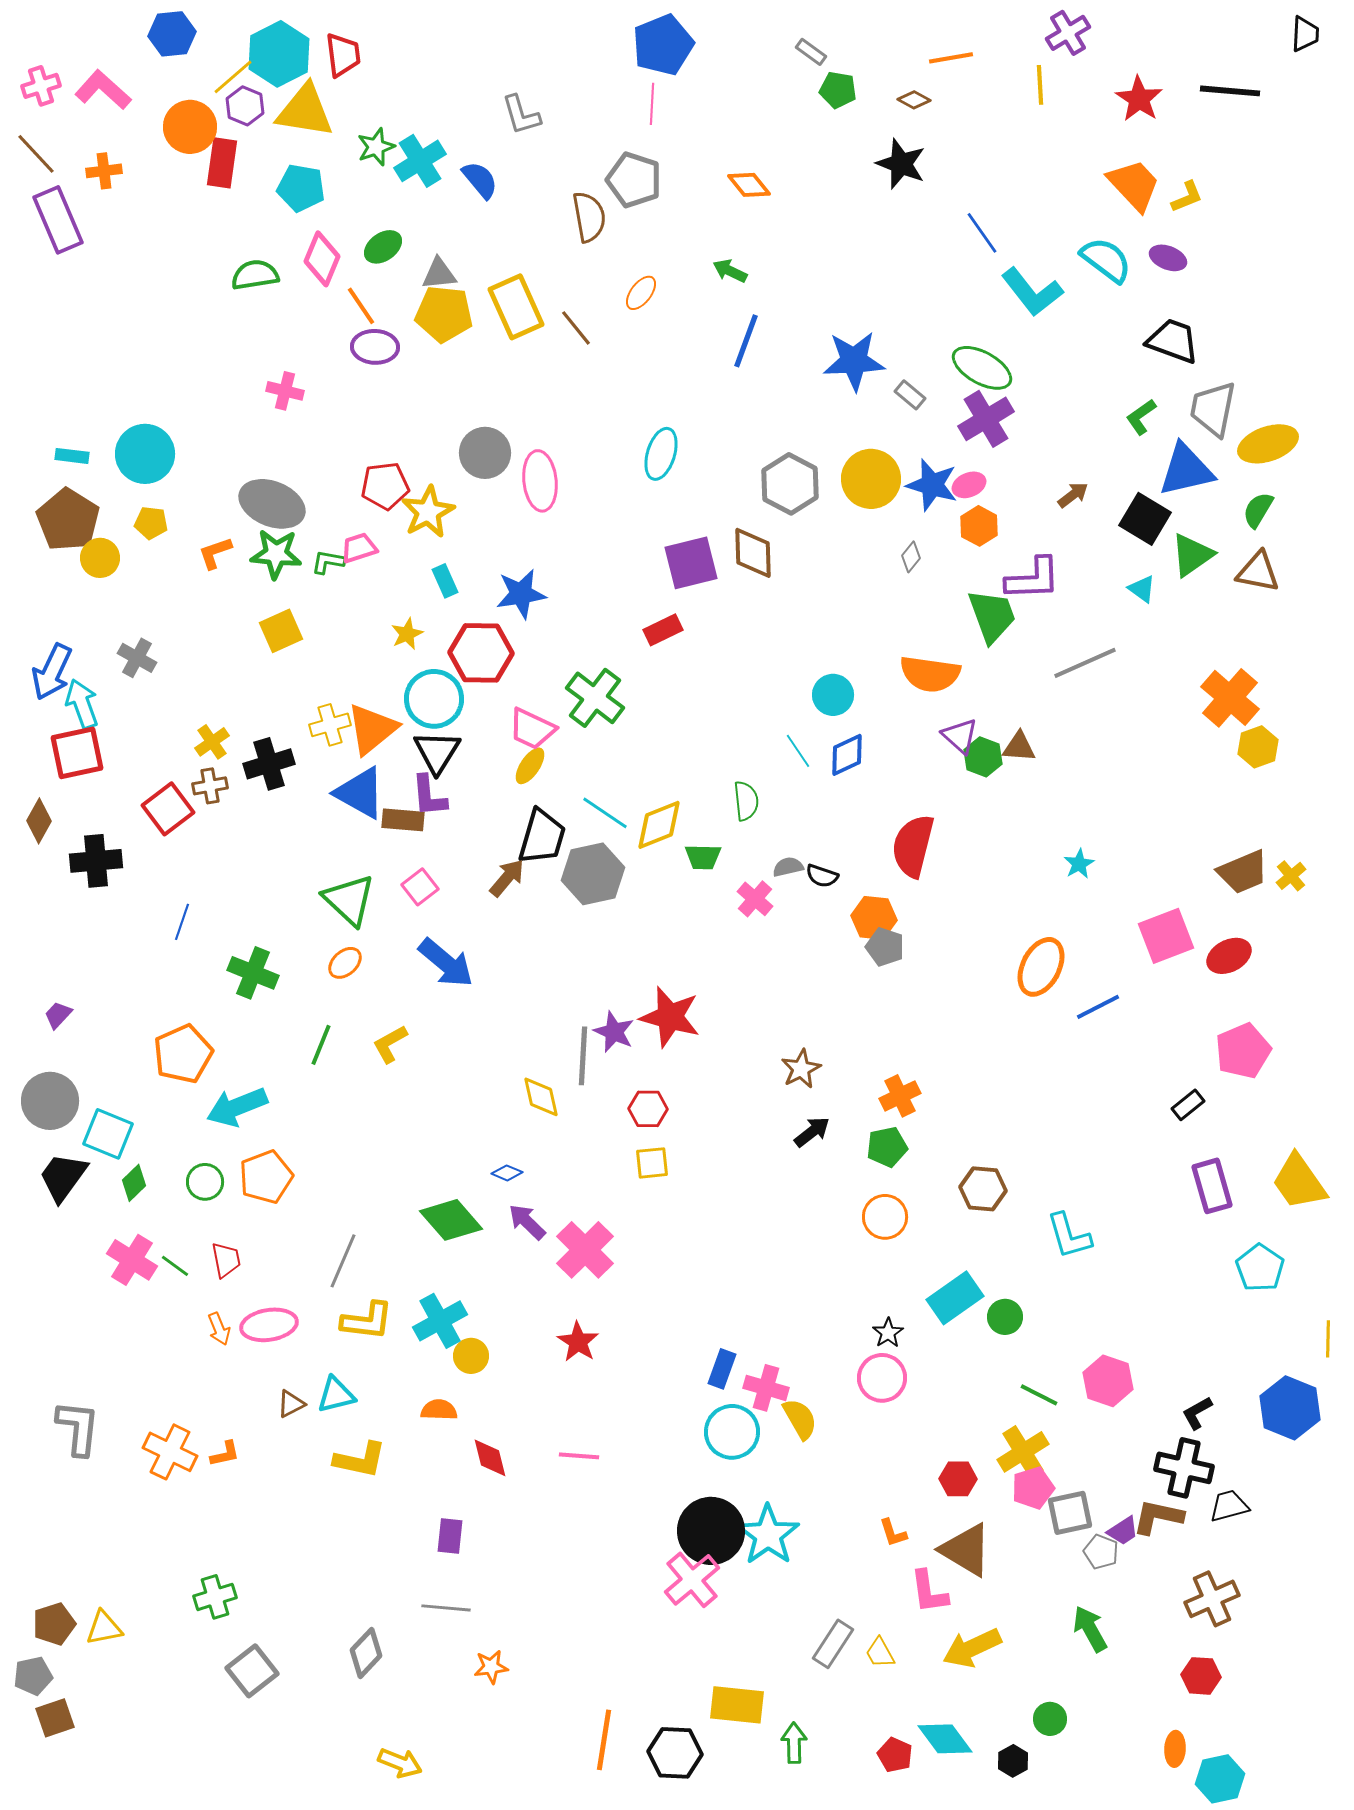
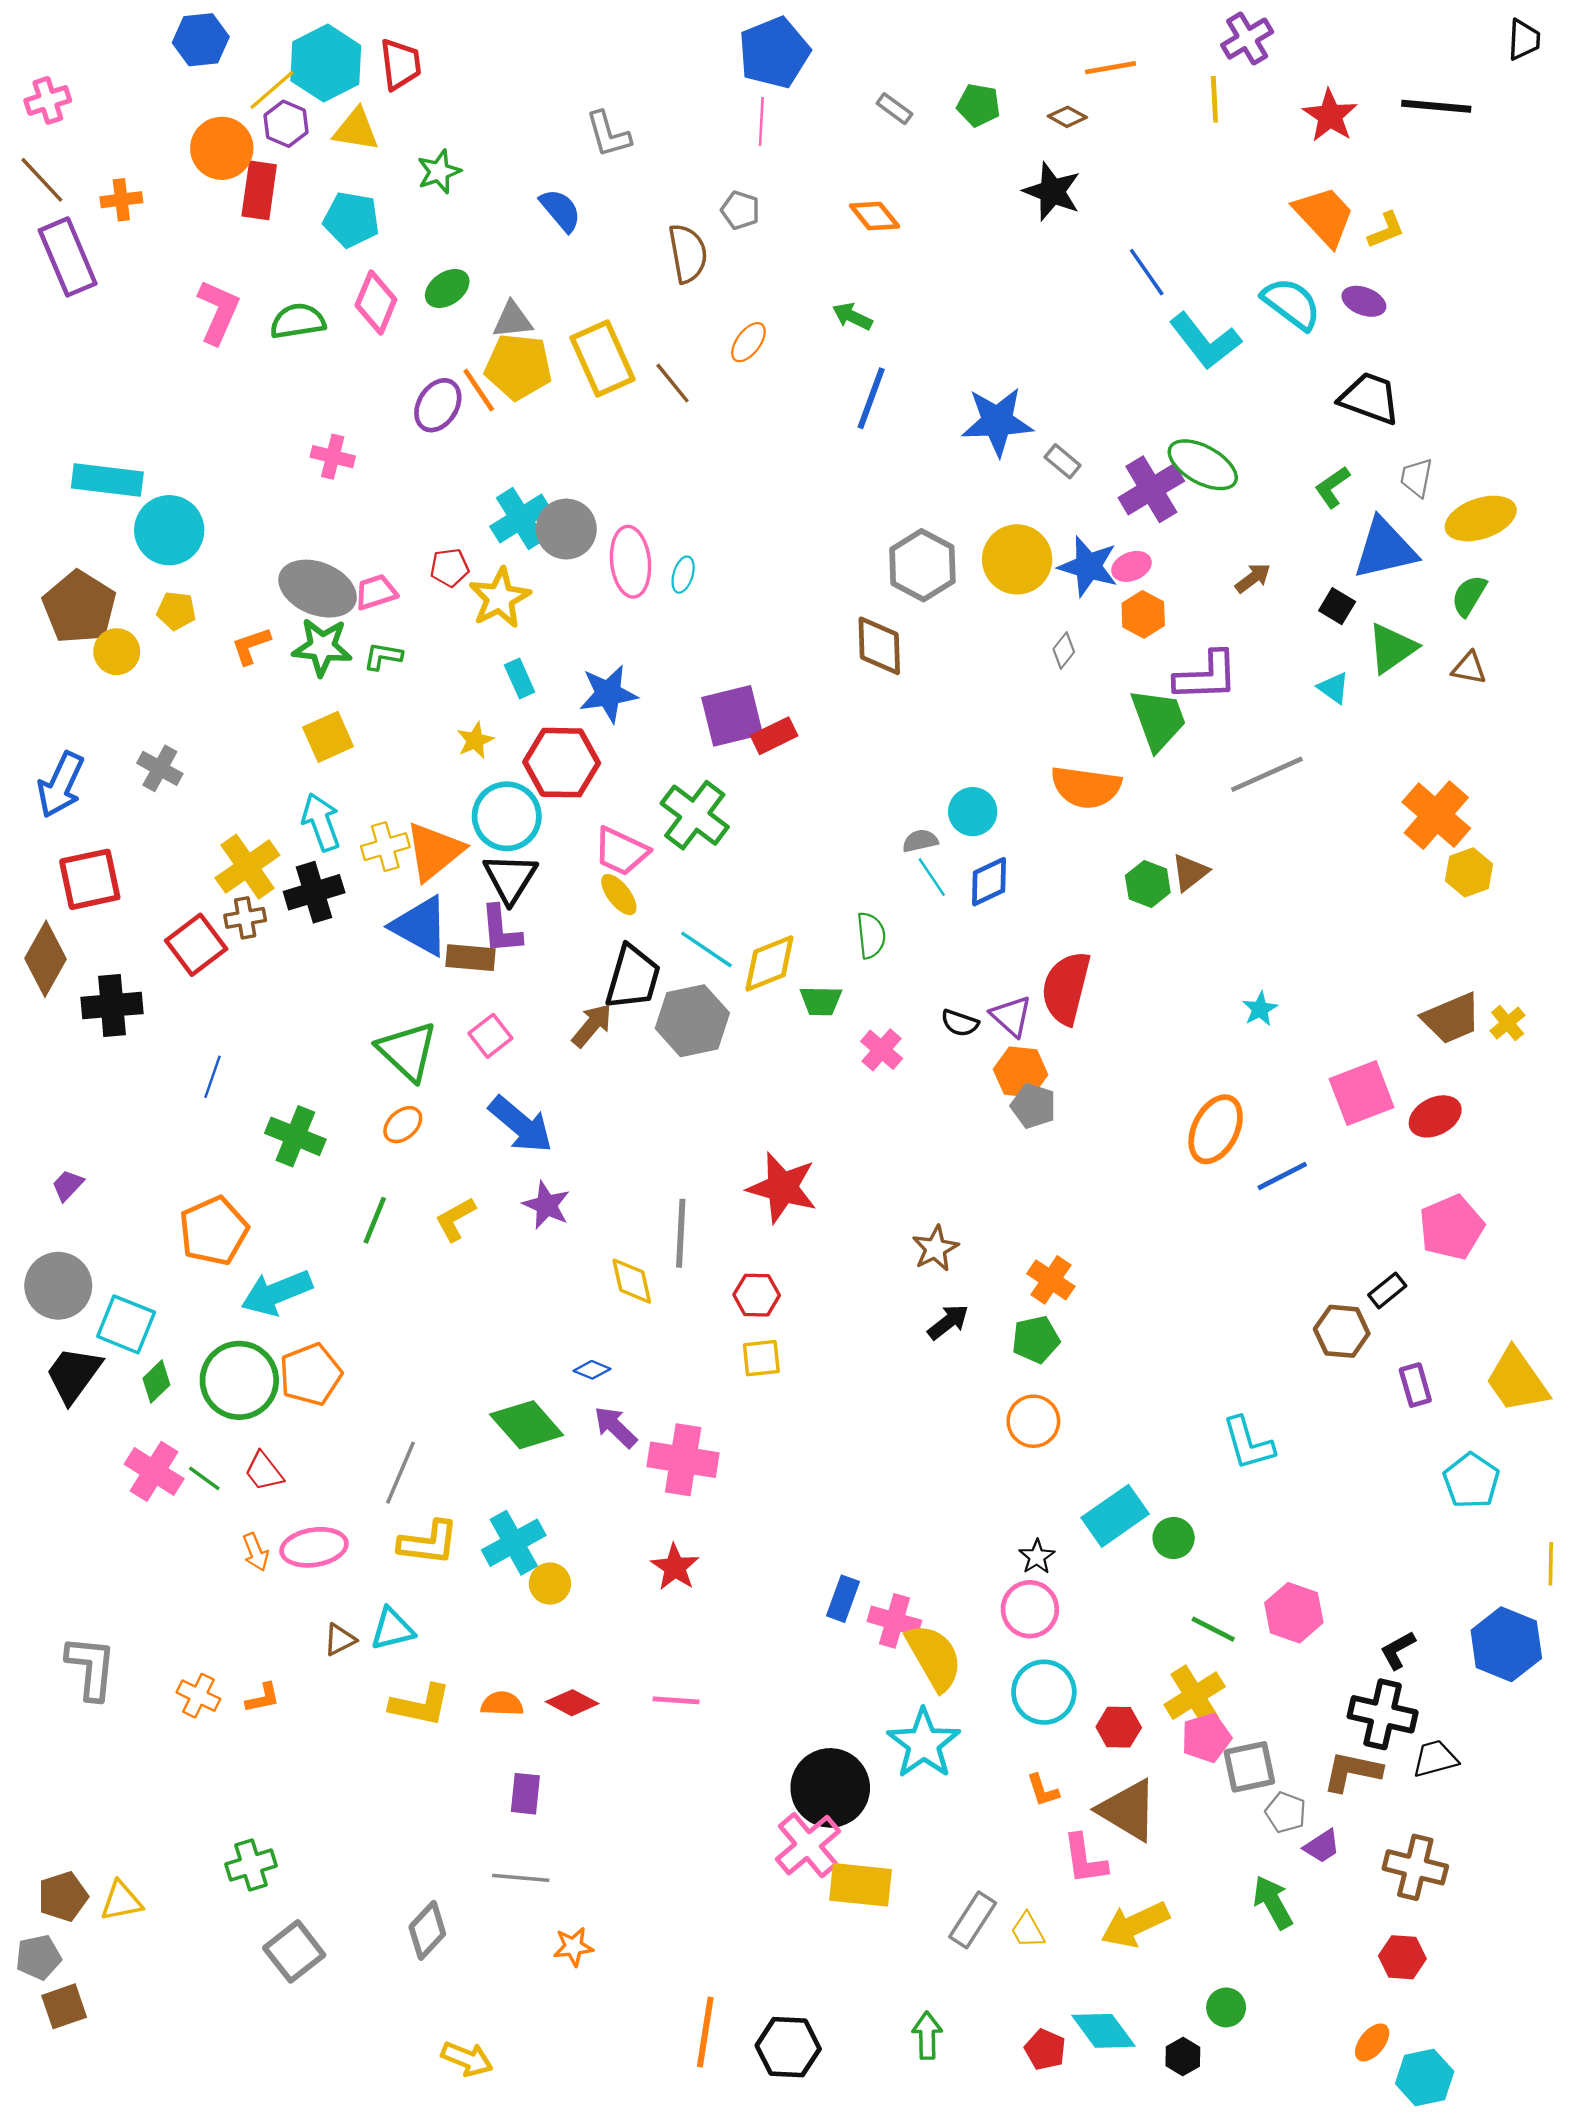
gray rectangle: (811, 52) -> (894, 109), moved
pink L-shape: (103, 90) -> (218, 312), moved, turned 72
yellow triangle: (305, 111) -> (356, 130), size x0.7
cyan cross: (420, 161) -> (521, 519), moved
gray pentagon: (634, 180) -> (740, 210), size x0.6
orange line: (361, 306) -> (479, 390), moved
purple ellipse: (375, 347) -> (438, 405), turned -60
green ellipse: (982, 368) -> (1203, 465), moved
gray trapezoid: (1213, 409) -> (1416, 478), size x0.6
cyan ellipse: (661, 454) -> (683, 575), moved, size x0.6
cyan rectangle: (72, 456) -> (107, 480), moved, size x1.8
red pentagon: (385, 486) -> (450, 568), size x0.7
black square: (1145, 519) -> (1337, 606), size x0.6
pink trapezoid: (359, 548) -> (376, 592), moved
purple square: (691, 563) -> (732, 716), moved
brown triangle: (1258, 572) -> (1469, 668), size x0.7
cyan arrow: (82, 704) -> (321, 822), moved
purple triangle: (960, 736) -> (1011, 1016), moved
yellow cross: (212, 742) -> (247, 867), size x1.6
brown triangle: (1019, 747) -> (1190, 872), turned -42
yellow ellipse: (530, 766) -> (619, 895), turned -72
brown diamond: (39, 821) -> (45, 959), size x1.4
gray semicircle: (788, 867) -> (920, 841), moved
purple star: (614, 1032) -> (546, 1205), moved
orange cross: (900, 1096) -> (1051, 1280), turned -30
green circle: (205, 1182) -> (239, 1380), size x1.8
purple rectangle: (1212, 1186) -> (1415, 1385), size x0.7
brown hexagon: (983, 1189) -> (1342, 1331), moved
pink cross: (585, 1250) -> (683, 1460), turned -36
red trapezoid: (226, 1260) -> (264, 1471), turned 153
orange semicircle: (439, 1410) -> (502, 1704), moved
yellow semicircle: (800, 1419) -> (934, 1657), size x1.4
cyan circle: (732, 1432) -> (1044, 1692), moved
orange cross: (170, 1452) -> (198, 1696), size x0.7
red diamond: (490, 1458) -> (572, 1703), turned -48
purple trapezoid: (1123, 1531) -> (1322, 1846), moved
cyan star: (768, 1535) -> (924, 1744), moved
brown cross: (1212, 1599) -> (1415, 1867), turned 38
yellow rectangle: (737, 1705) -> (861, 1885), moved
orange ellipse: (1175, 1749) -> (1372, 2042), turned 36

